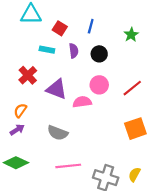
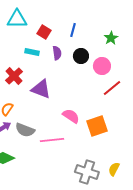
pink circle: (99, 85) -> (102, 66), moved
pink semicircle: (82, 102) -> (71, 116), moved, turned 42
orange square: (135, 129) -> (97, 126), moved
gray semicircle: (58, 133) -> (25, 130), moved
pink line: (68, 166) -> (52, 140), moved

